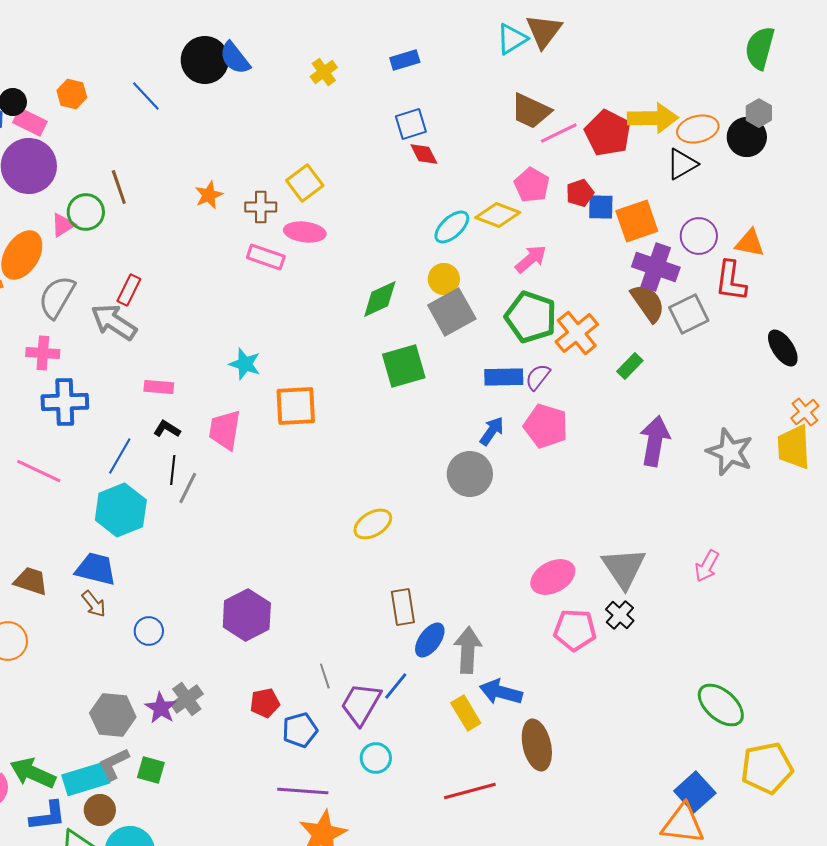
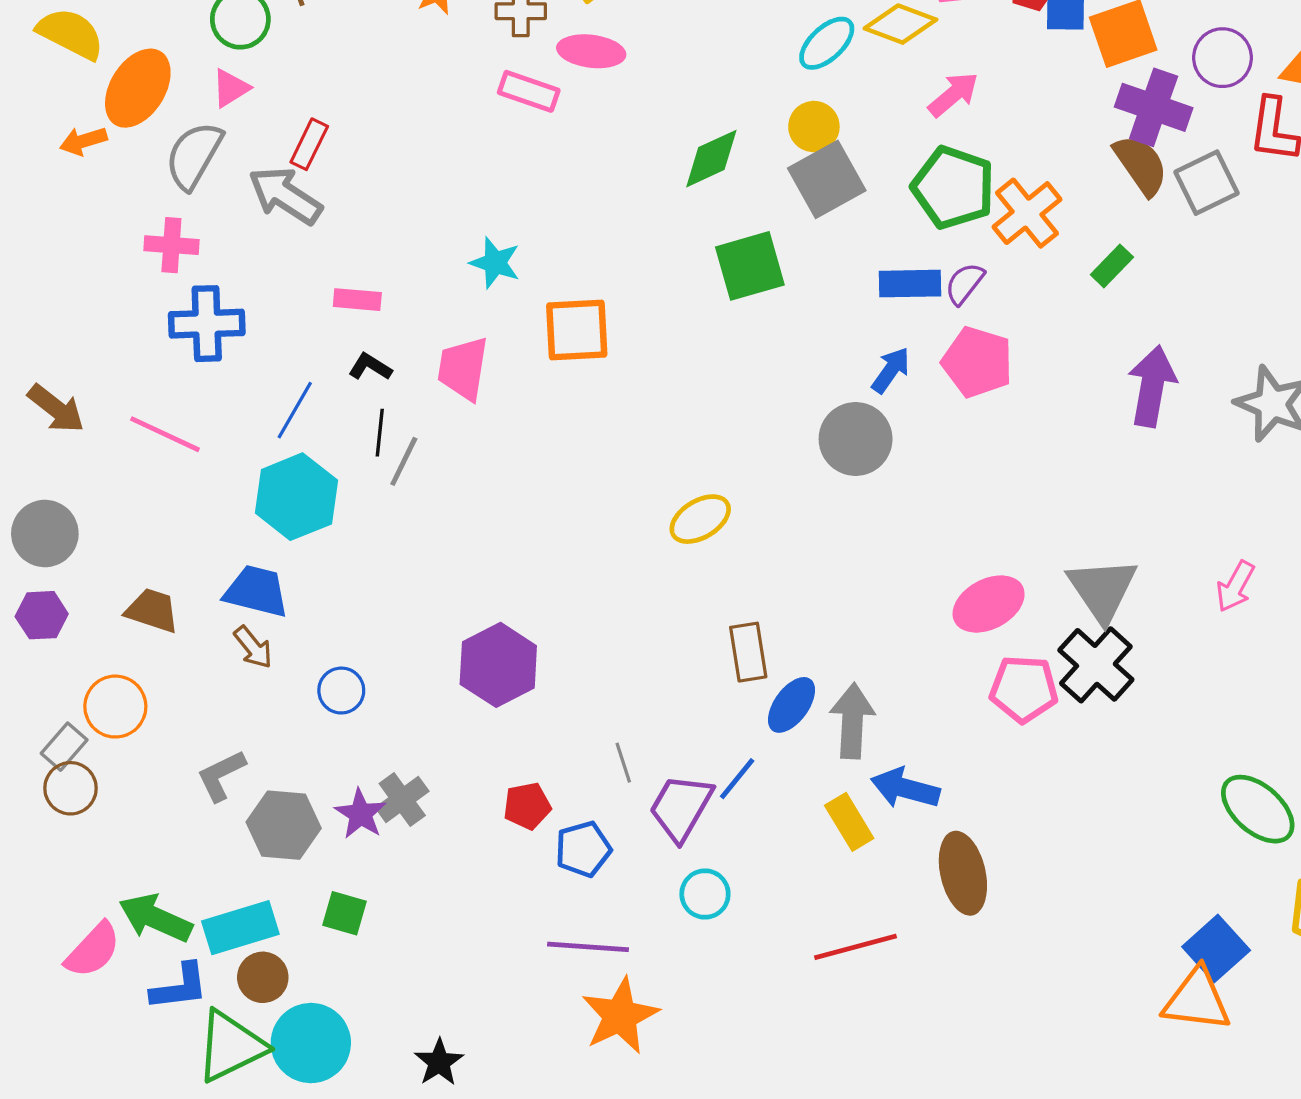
pink triangle: (63, 225) -> (231, 88), moved
black cross: (620, 615) -> (1096, 665), size x1.6
gray L-shape: (114, 764) -> (221, 775), moved

